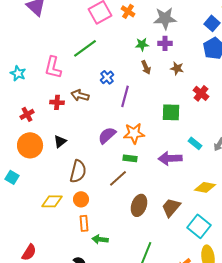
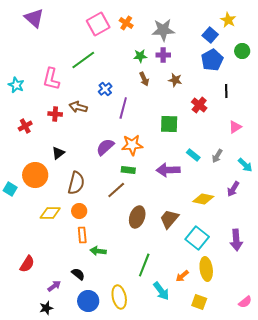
orange circle: (30, 145) -> (35, 175), moved

